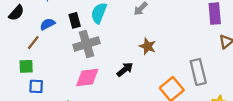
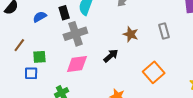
brown line: (33, 43) -> (19, 45), moved
green square: (26, 66) -> (39, 57), moved
gray rectangle: (198, 72) -> (164, 31), moved, size x0.7

